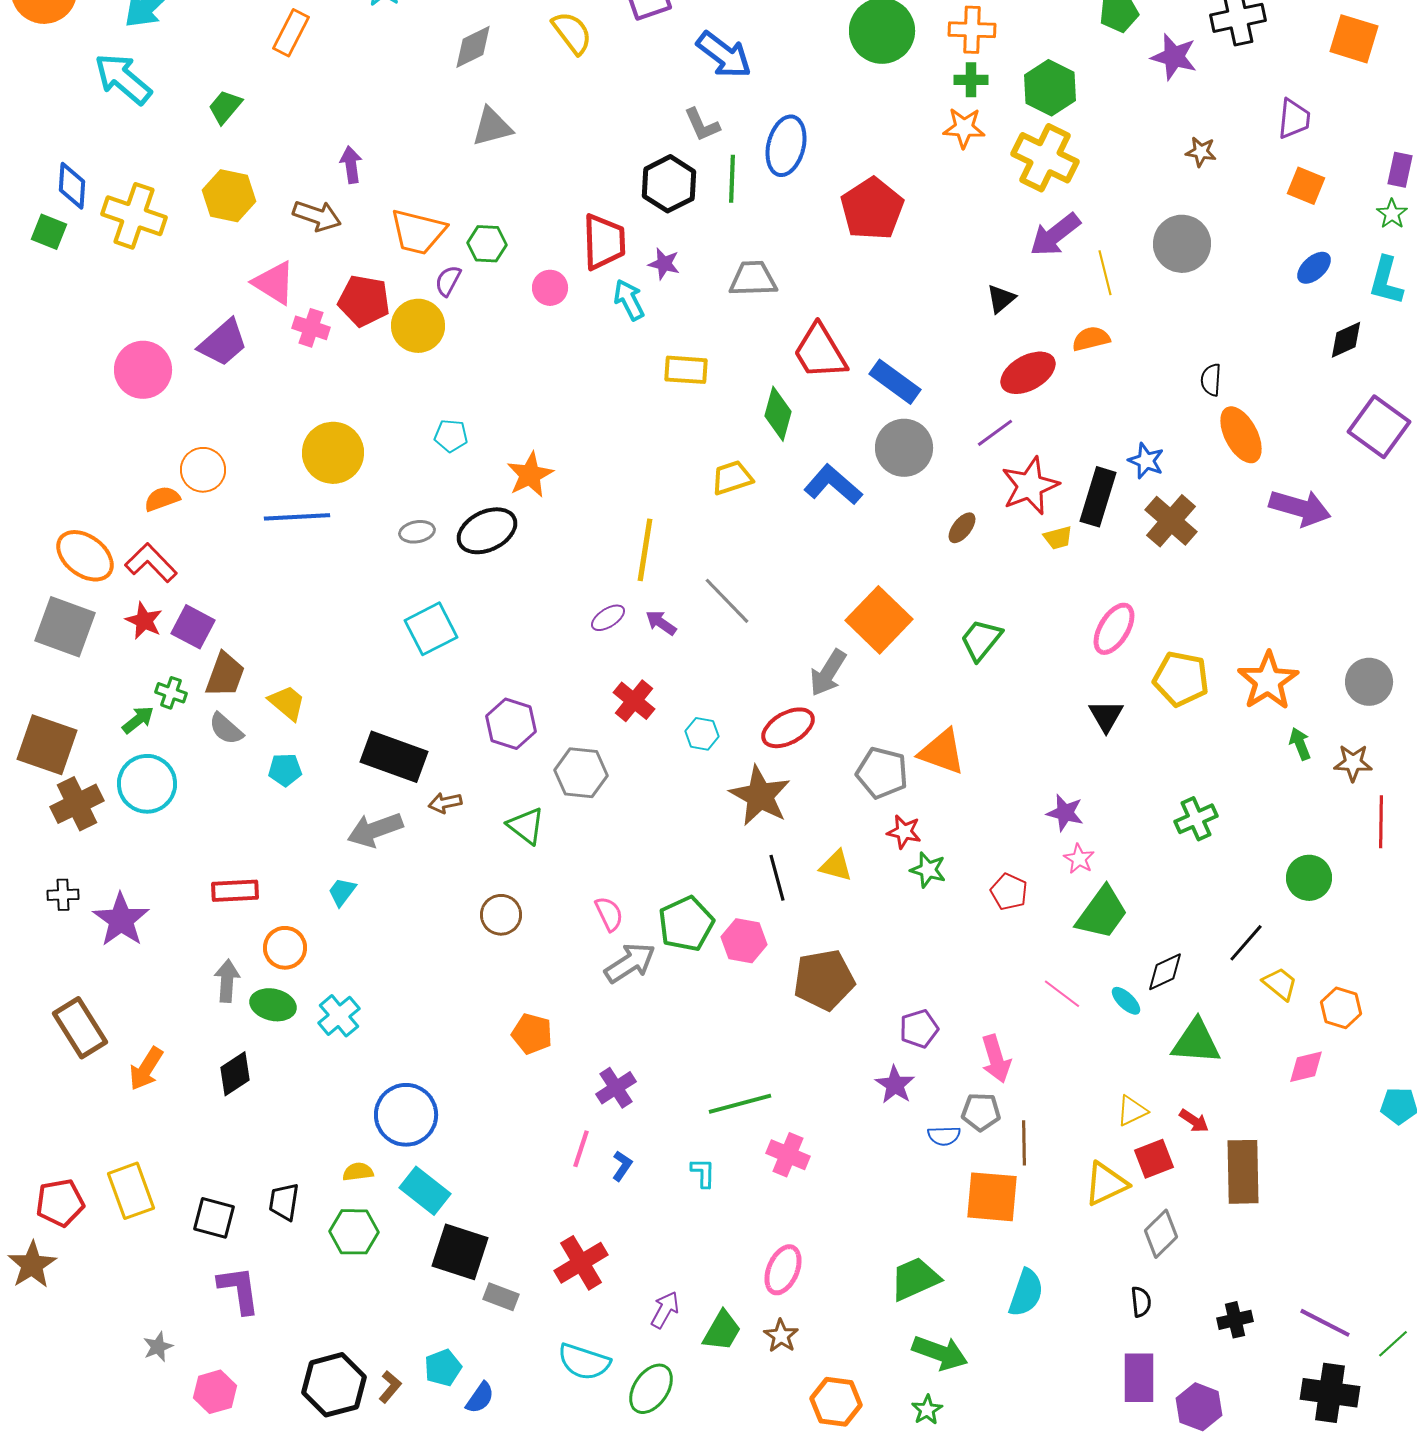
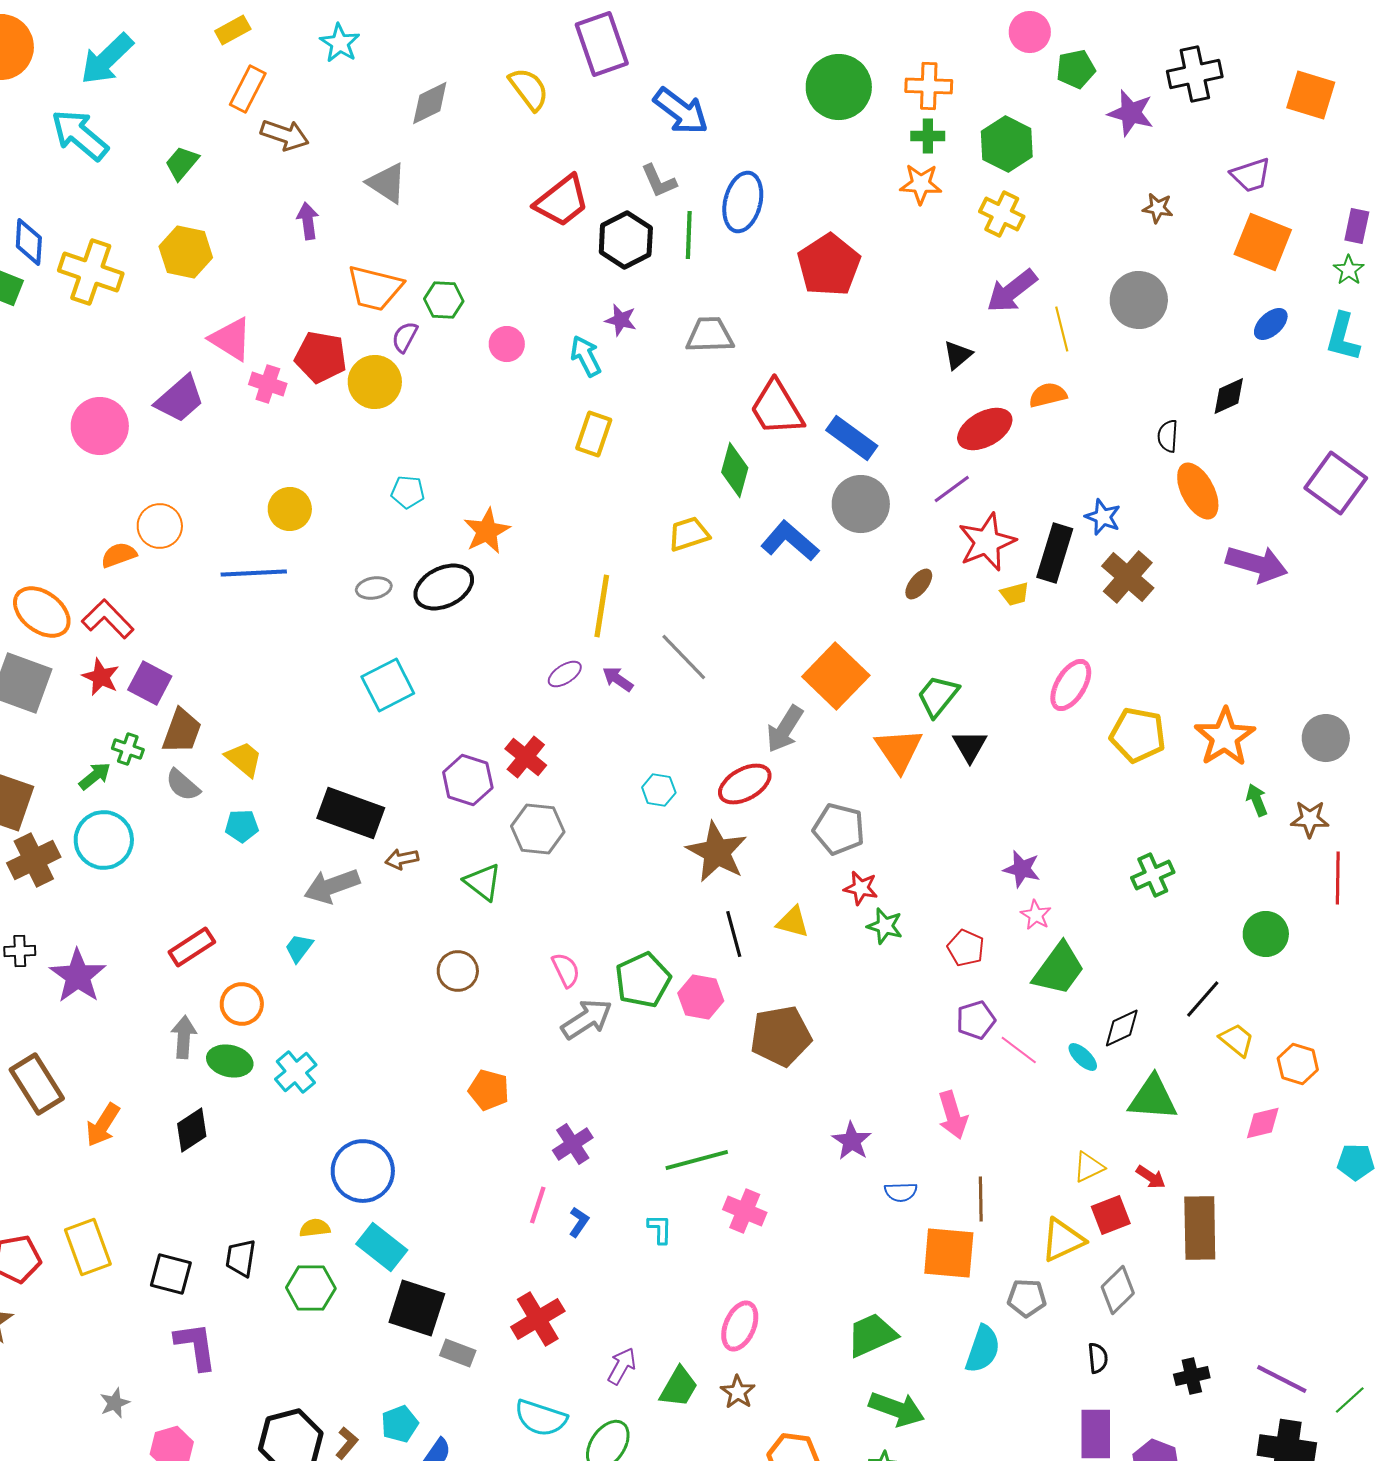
purple trapezoid: (1294, 119) -> (1251, 175), turned 66
gray triangle: (492, 127) -> (387, 183), moved, turned 48
yellow cross: (1045, 158) -> (1002, 214), size x0.7
orange square: (1306, 186) -> (1263, 242), size x1.5
brown arrow: (317, 216) -> (285, 135), moved
red trapezoid: (604, 242) -> (562, 201), moved, turned 54
black diamond: (1346, 340) -> (1229, 396), moved
yellow rectangle: (686, 370) -> (594, 434), moved, turned -75
yellow circle: (333, 453) -> (290, 509), size x0.7
red cross: (634, 701) -> (526, 757), moved
black triangle: (1106, 716) -> (970, 746), moved
orange triangle: (942, 752) -> (899, 750), moved, turned 36
red rectangle: (235, 891) -> (192, 947), turned -30
purple pentagon: (919, 1029) -> (976, 1020), moved
gray pentagon: (981, 1112) -> (1027, 1298), moved

